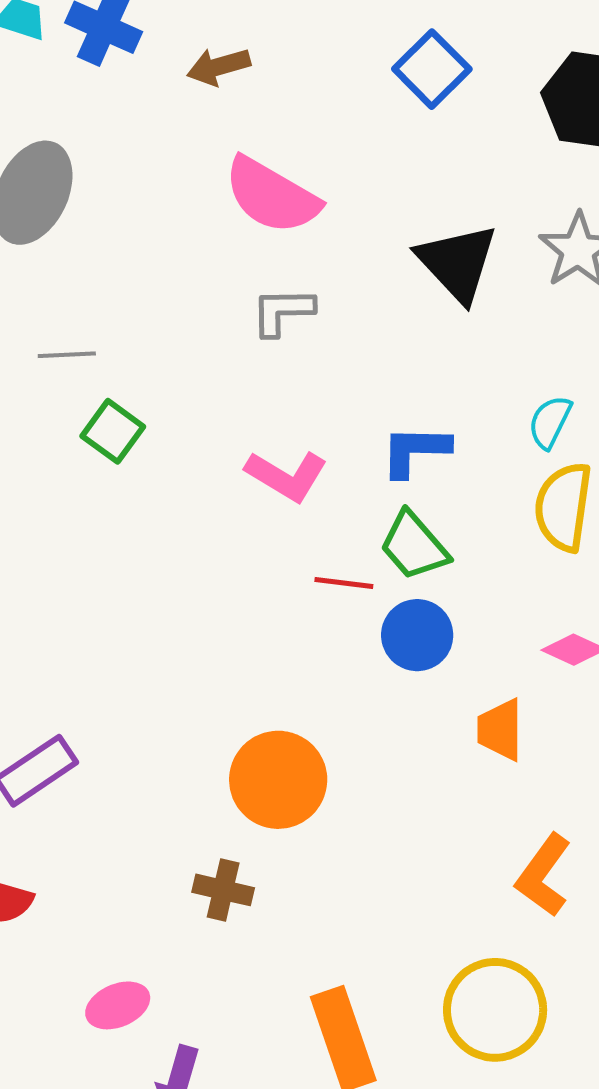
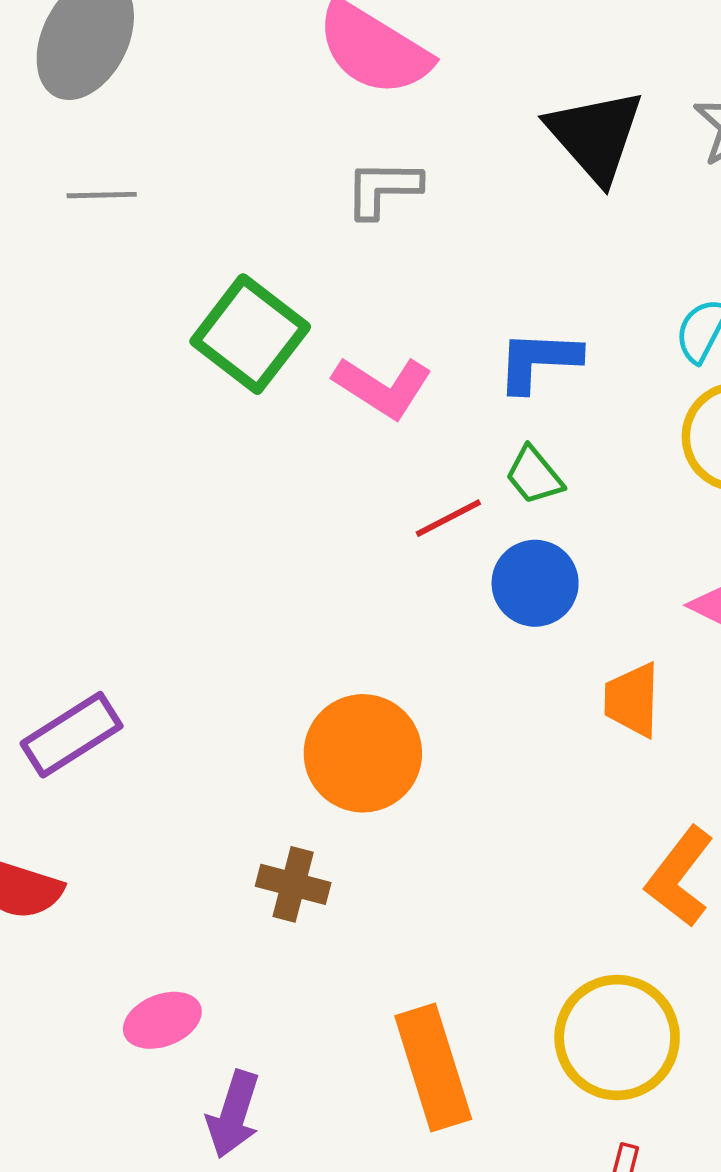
gray line: (67, 355) -> (102, 195), moved
green square: (113, 431) -> (250, 334), moved, size x1.5
green trapezoid: (414, 546) -> (534, 475), size x0.7
red line: (344, 583) -> (448, 518), turned -36

